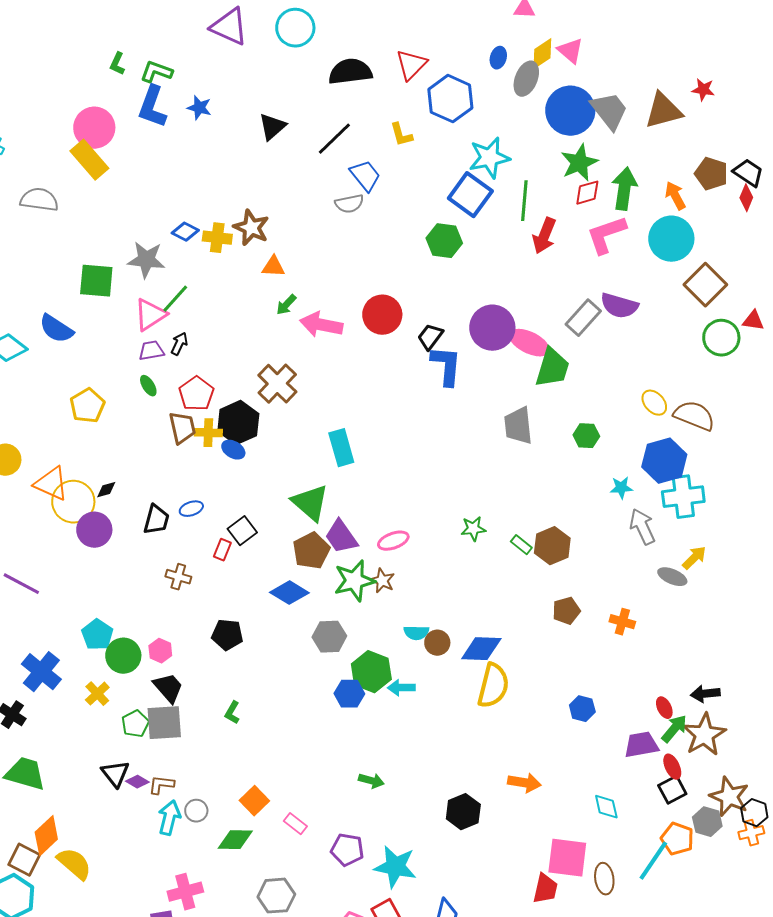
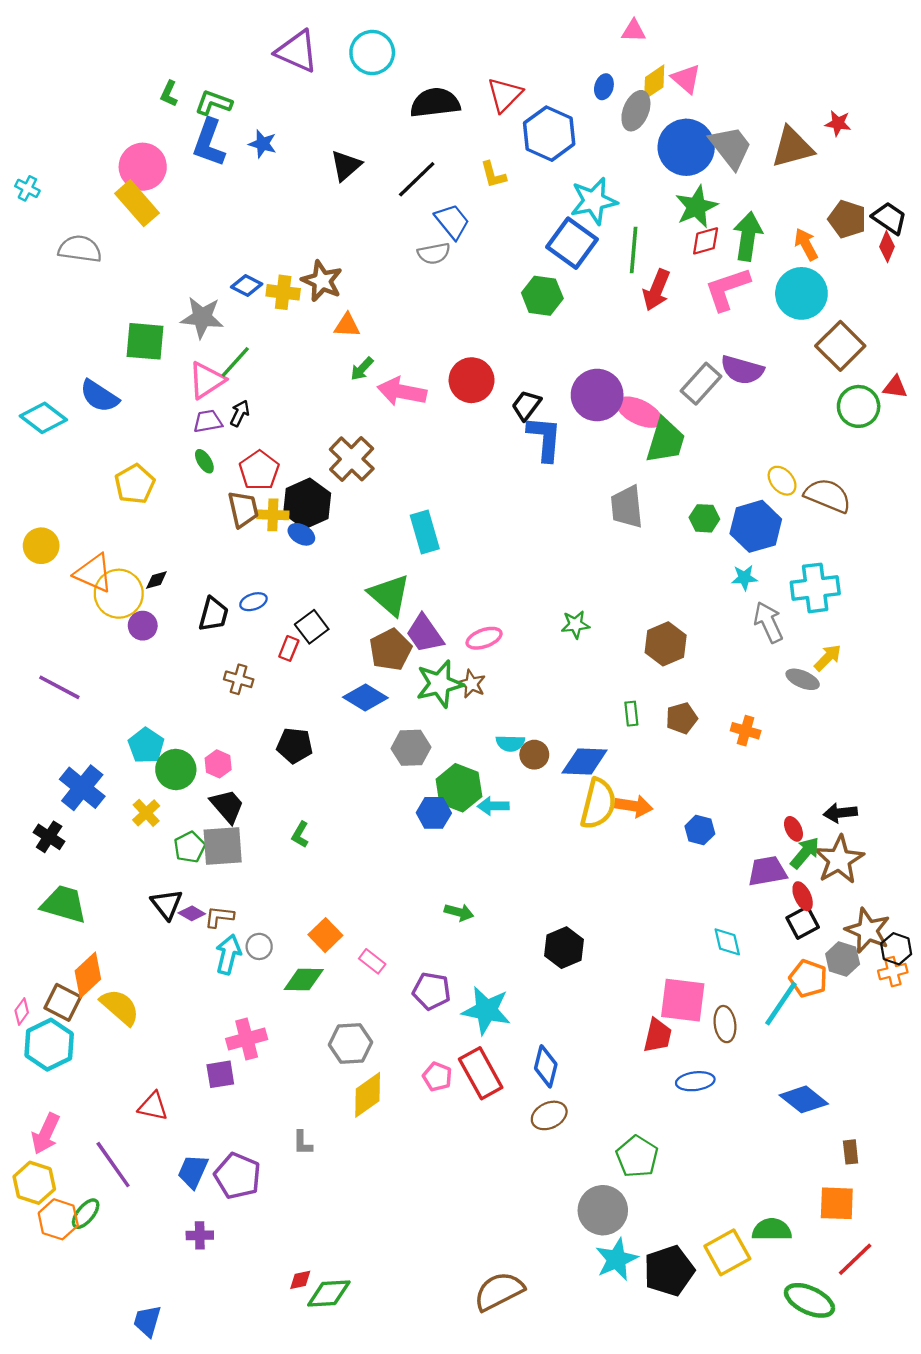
blue hexagon: (664, 461) -> (756, 526), moved
purple circle: (94, 530) -> (143, 626), size x0.7
green rectangle: (521, 545) -> (631, 714), moved, turned 45
orange arrow: (524, 783) -> (634, 806), moved

